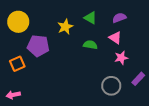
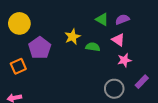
green triangle: (90, 18) -> (102, 19), moved
yellow star: (65, 27) -> (72, 37), moved
purple pentagon: (38, 46) -> (40, 48), turned 30

